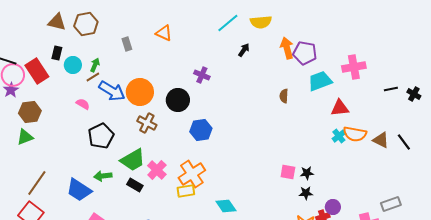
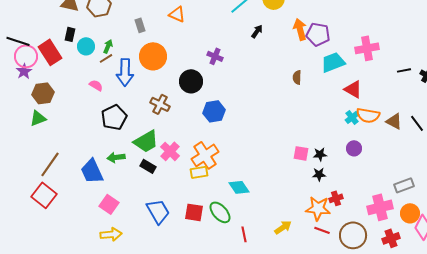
blue arrow: (112, 91) -> (125, 72), turned 60
orange circle: (140, 92) -> (153, 56), moved
red triangle: (340, 108) -> (353, 89), turned 36
blue trapezoid: (79, 190) -> (92, 171), turned 32
purple circle: (333, 207) -> (354, 148), moved

